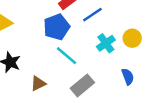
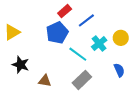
cyan line: (66, 56) -> (78, 54), moved
brown triangle: (38, 83) -> (45, 81), turned 40

